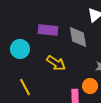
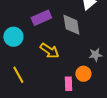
purple rectangle: (48, 30) -> (41, 18), turned -30

